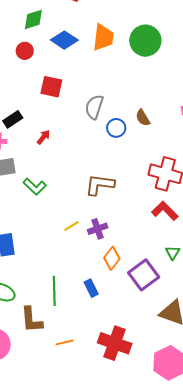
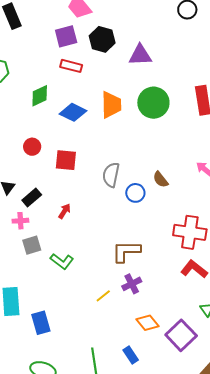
red circle: (25, 51) -> (32, 147), moved
purple cross: (98, 229) -> (132, 284), moved
orange diamond: (112, 258) -> (147, 323), turned -70

